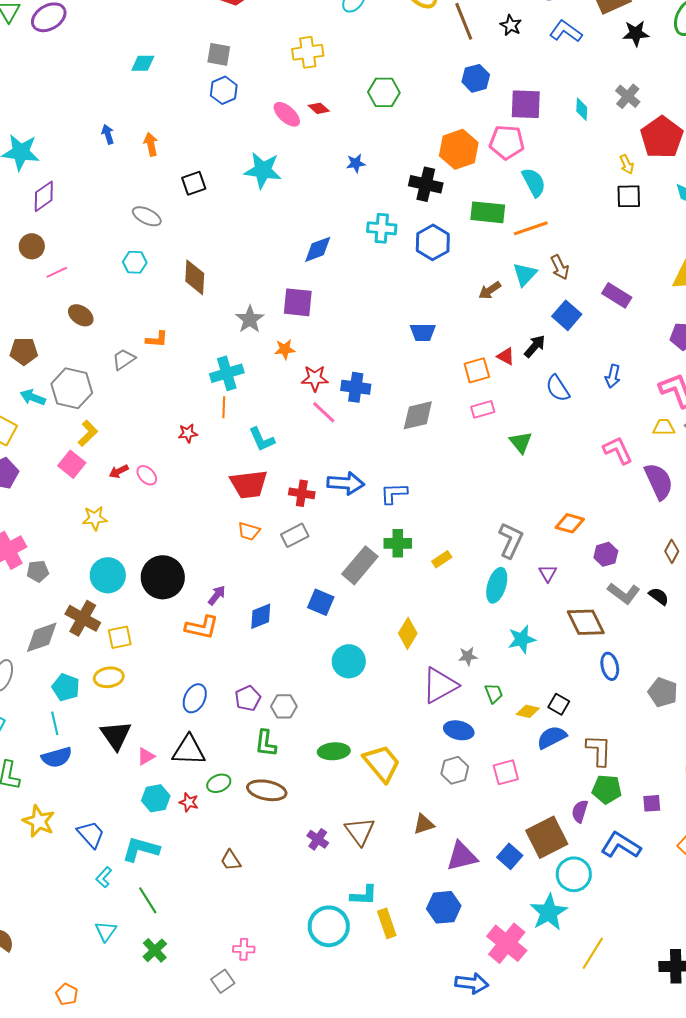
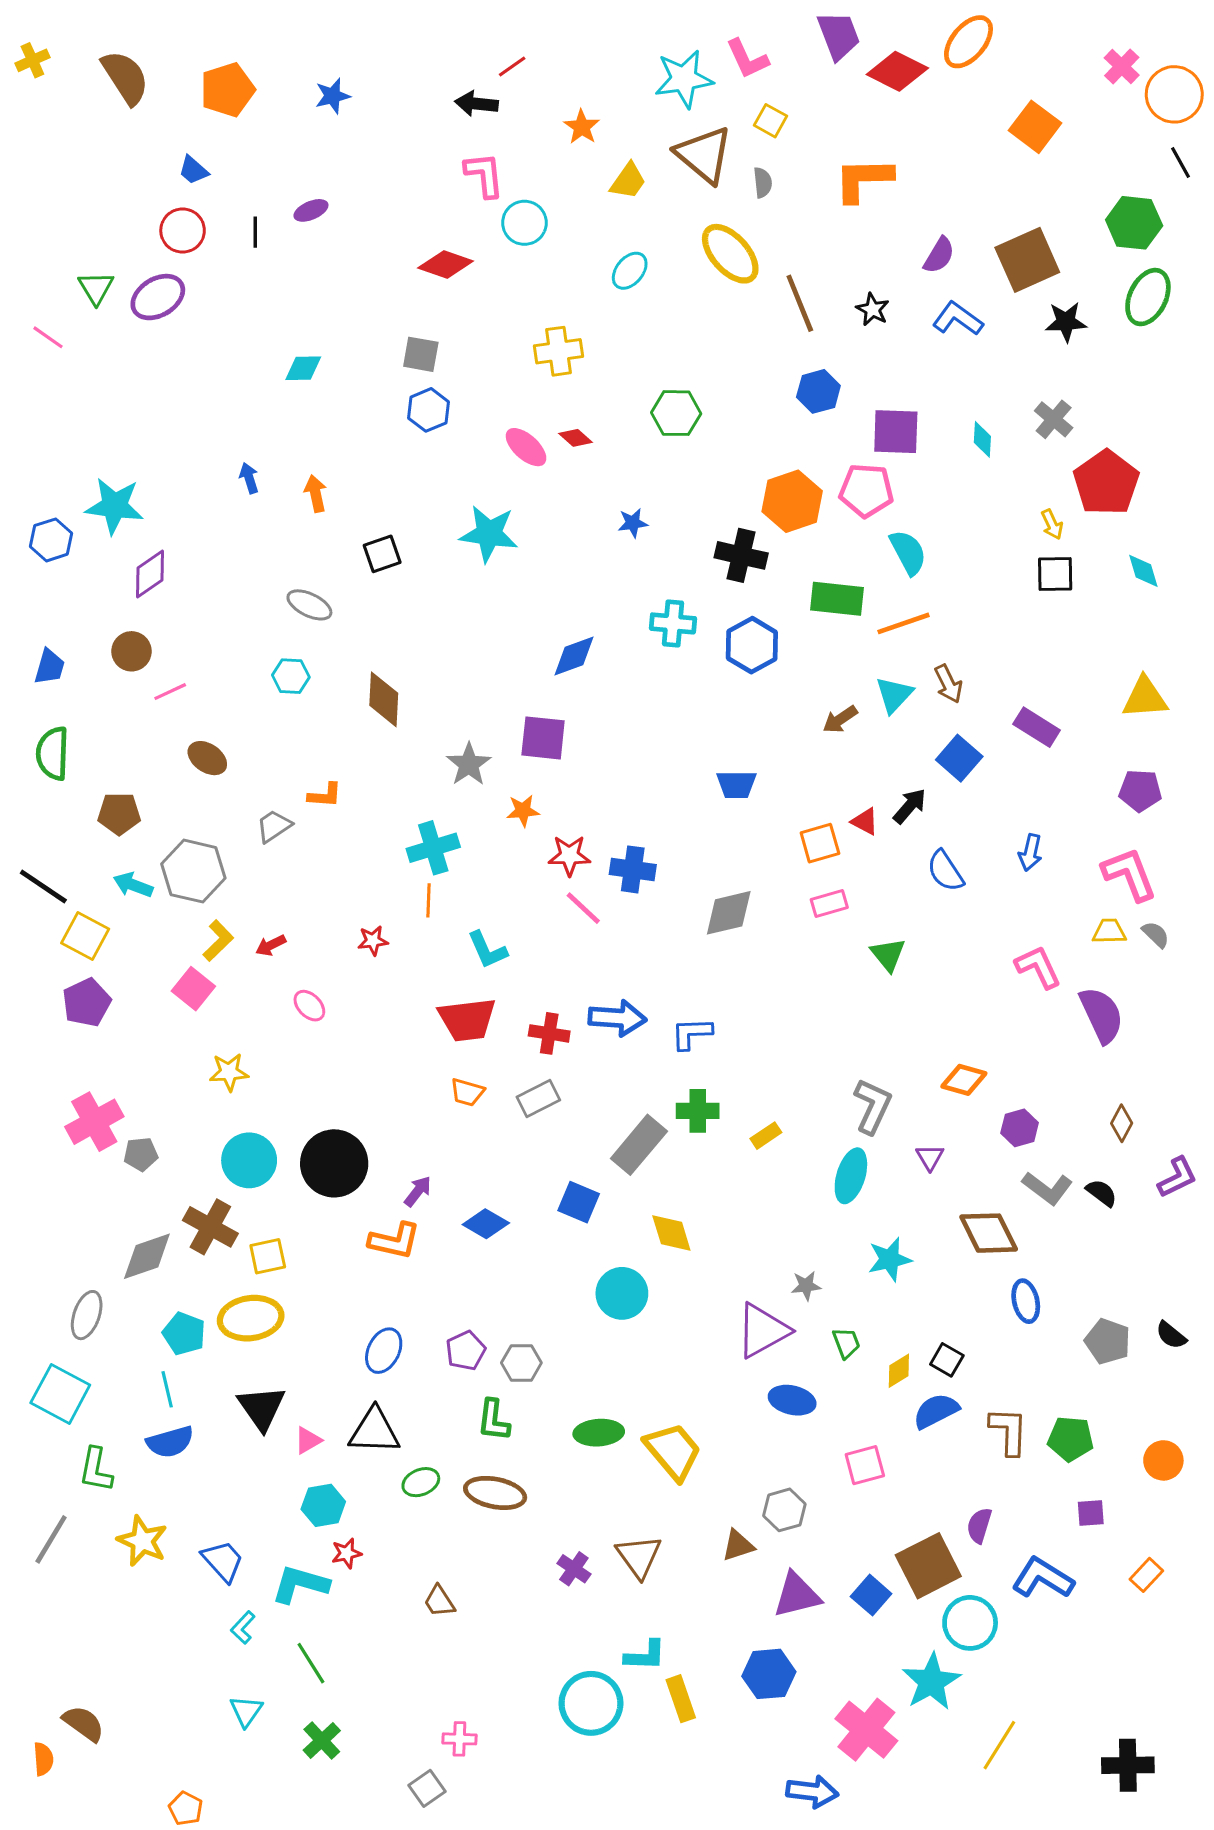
red arrow: (119, 471) -> (271, 945), moved
blue diamond: (261, 616) -> (486, 1224), turned 52
yellow diamond: (408, 633) -> (671, 1233), moved, turned -48
yellow ellipse: (109, 677) -> (251, 1318), size x1.4
yellow diamond: (528, 711) -> (899, 1371), turned -45
gray hexagon: (455, 770) -> (784, 1510), moved
green pentagon: (607, 789) -> (1071, 1439), moved
red star: (189, 802) -> (347, 1553), moved, turned -30

